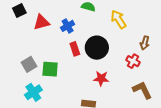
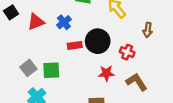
red rectangle: (75, 49) -> (75, 45), turned -72
red cross: (133, 61) -> (127, 52), moved
brown L-shape: (142, 90) -> (137, 82), moved

